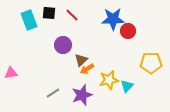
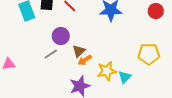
red circle: (128, 31) -> (156, 11), moved
gray line: (53, 93) -> (51, 54), moved

